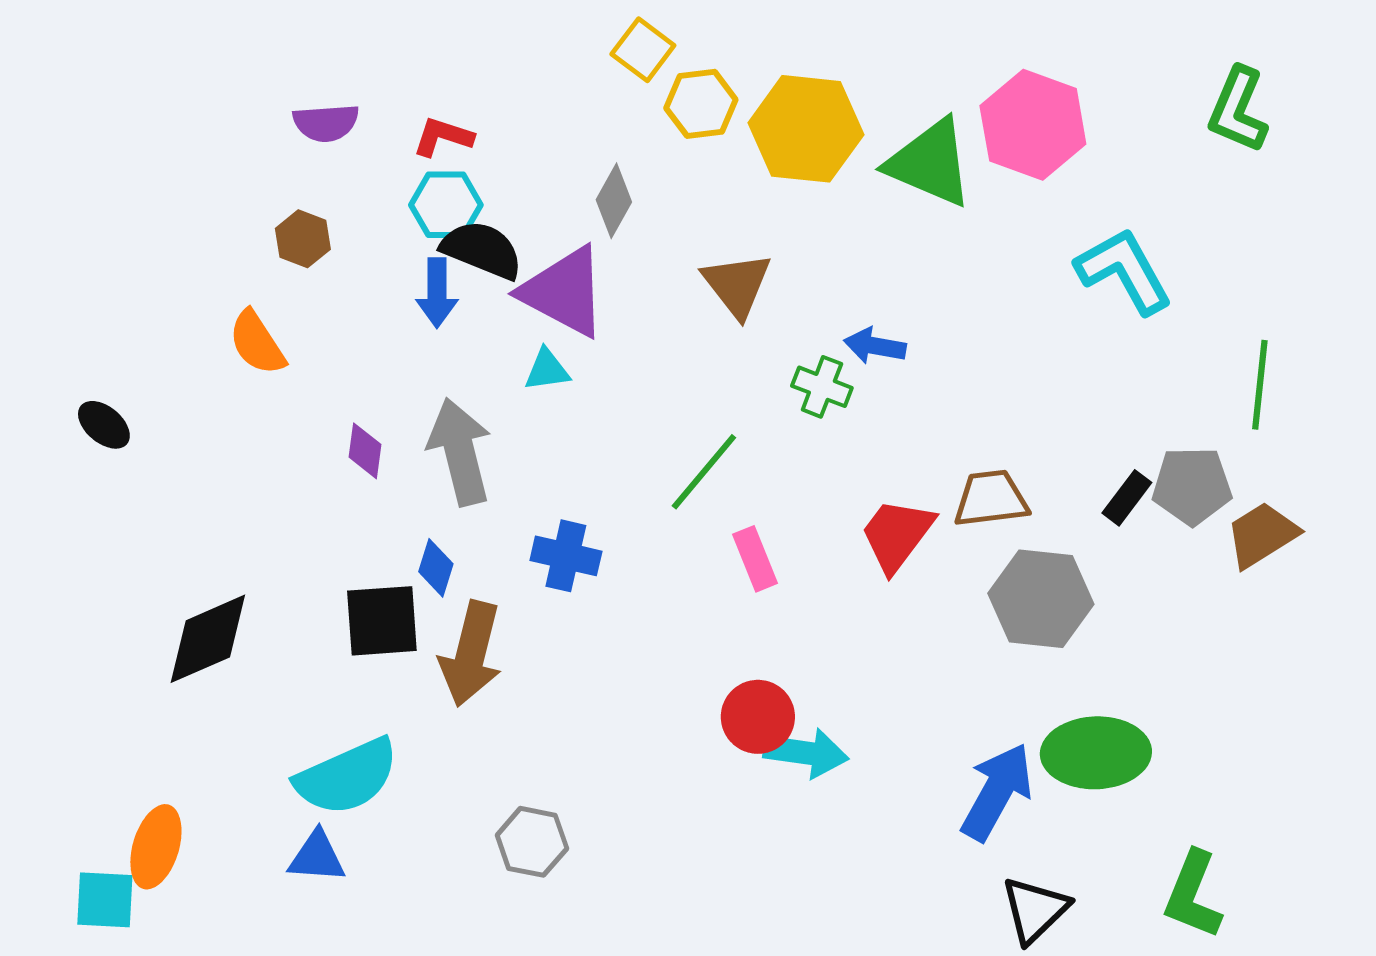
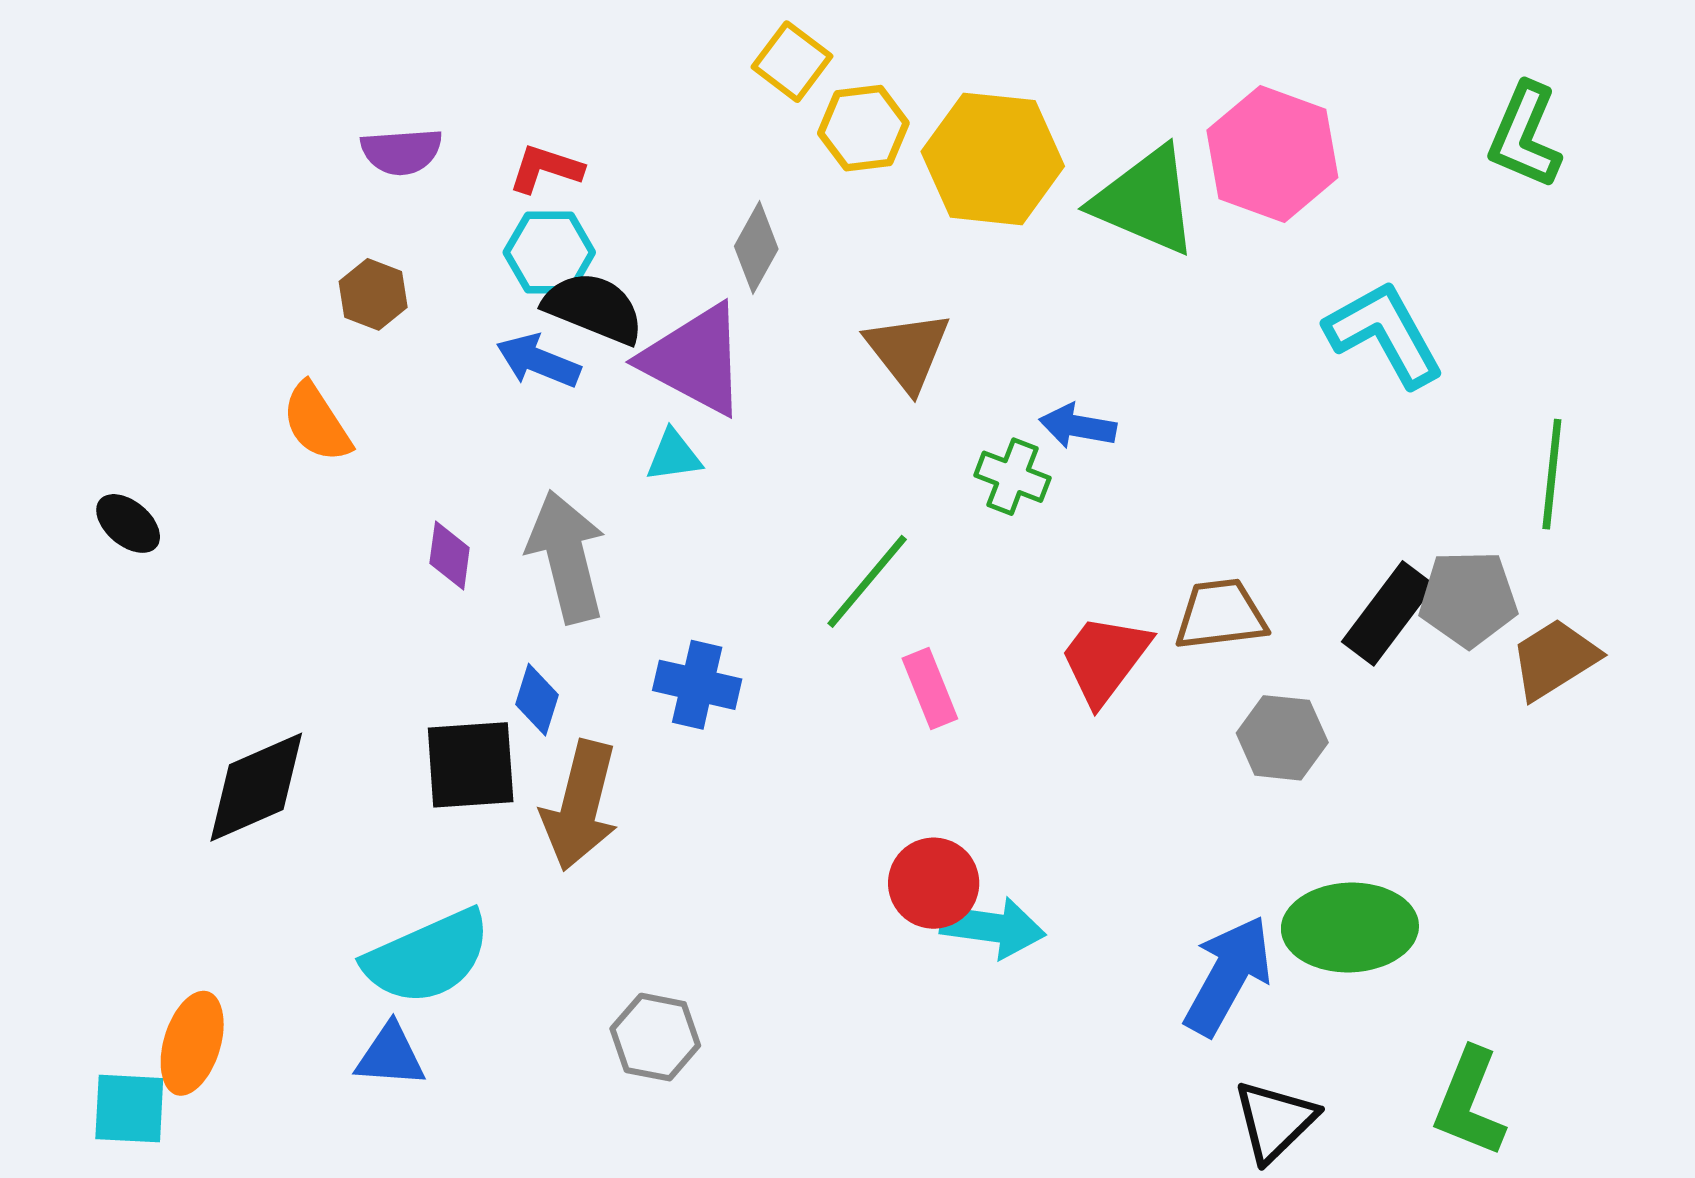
blue arrow: (437, 293) -> (538, 361), turned 112
black rectangle: (1127, 498) -> (1388, 613), size x1.5
gray hexagon: (1041, 599) -> (1282, 738), size x0.7

